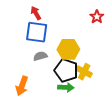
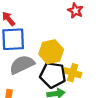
gray semicircle: (40, 56) -> (22, 65), size x1.6

